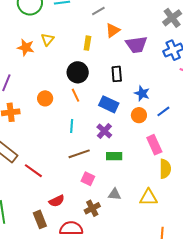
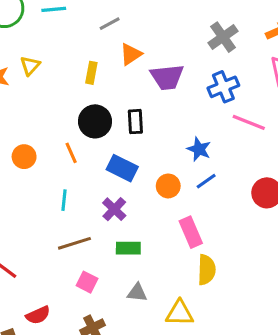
black circle: (78, 72) -> (95, 121), moved
blue star: (142, 93) -> (199, 149), moved
gray triangle: (115, 194) -> (137, 293), moved

